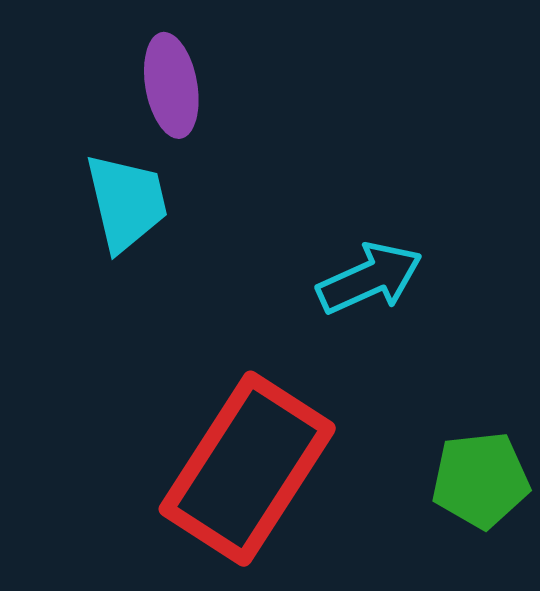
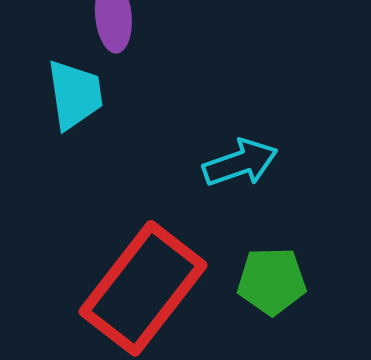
green pentagon: (481, 480) -> (272, 281), moved

